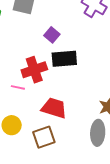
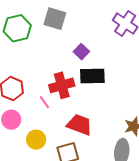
pink line: (18, 87) -> (44, 102), turned 40

